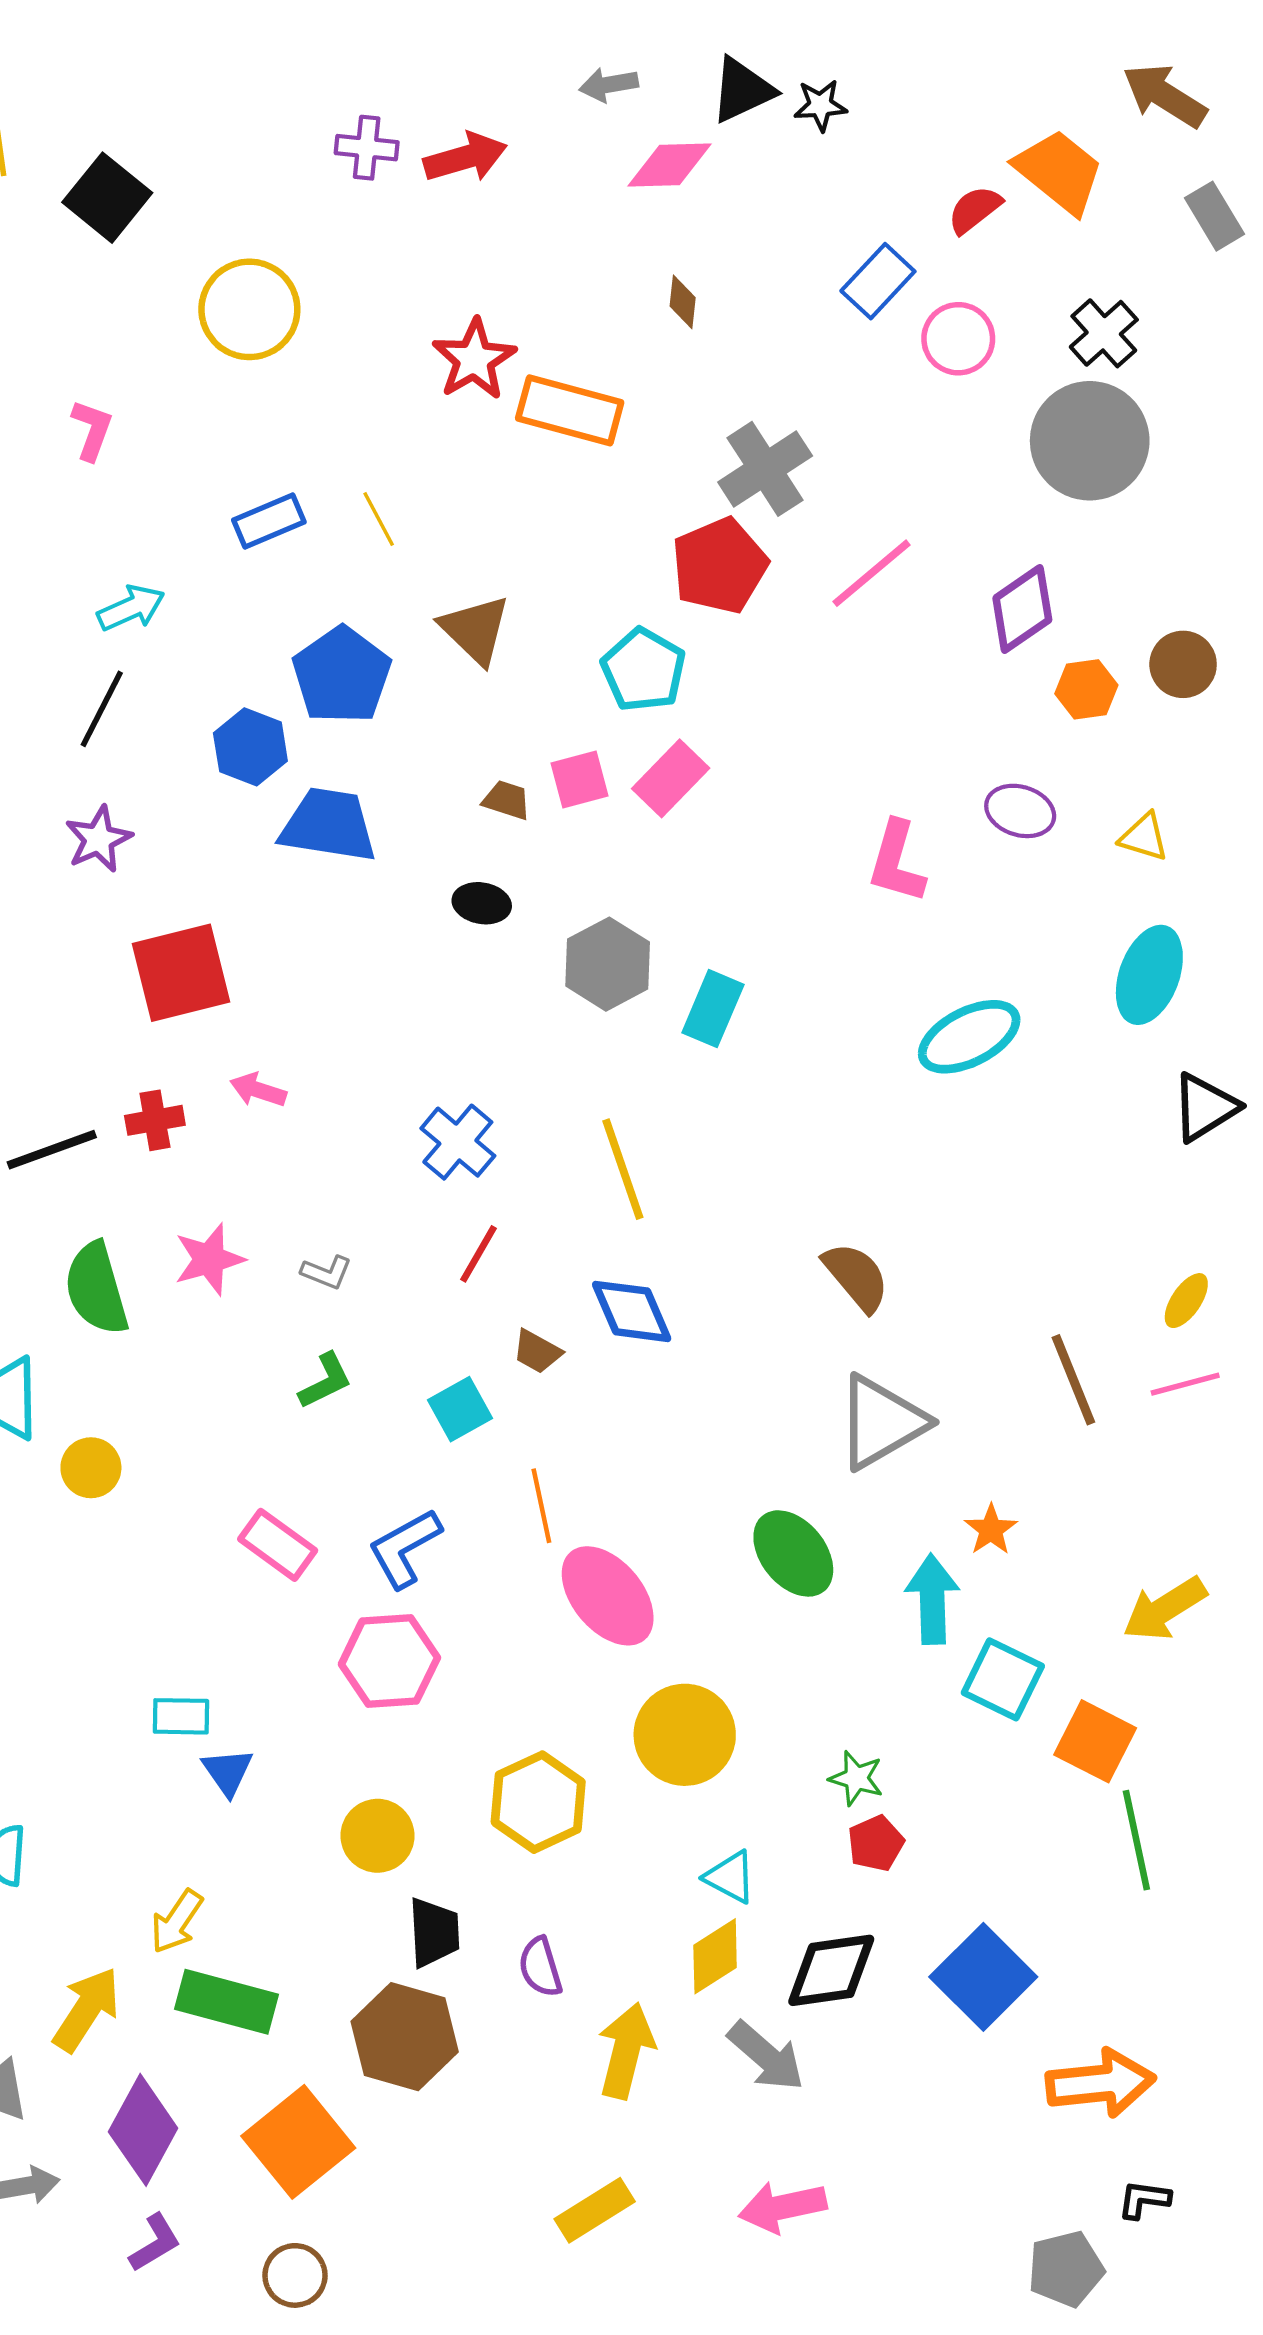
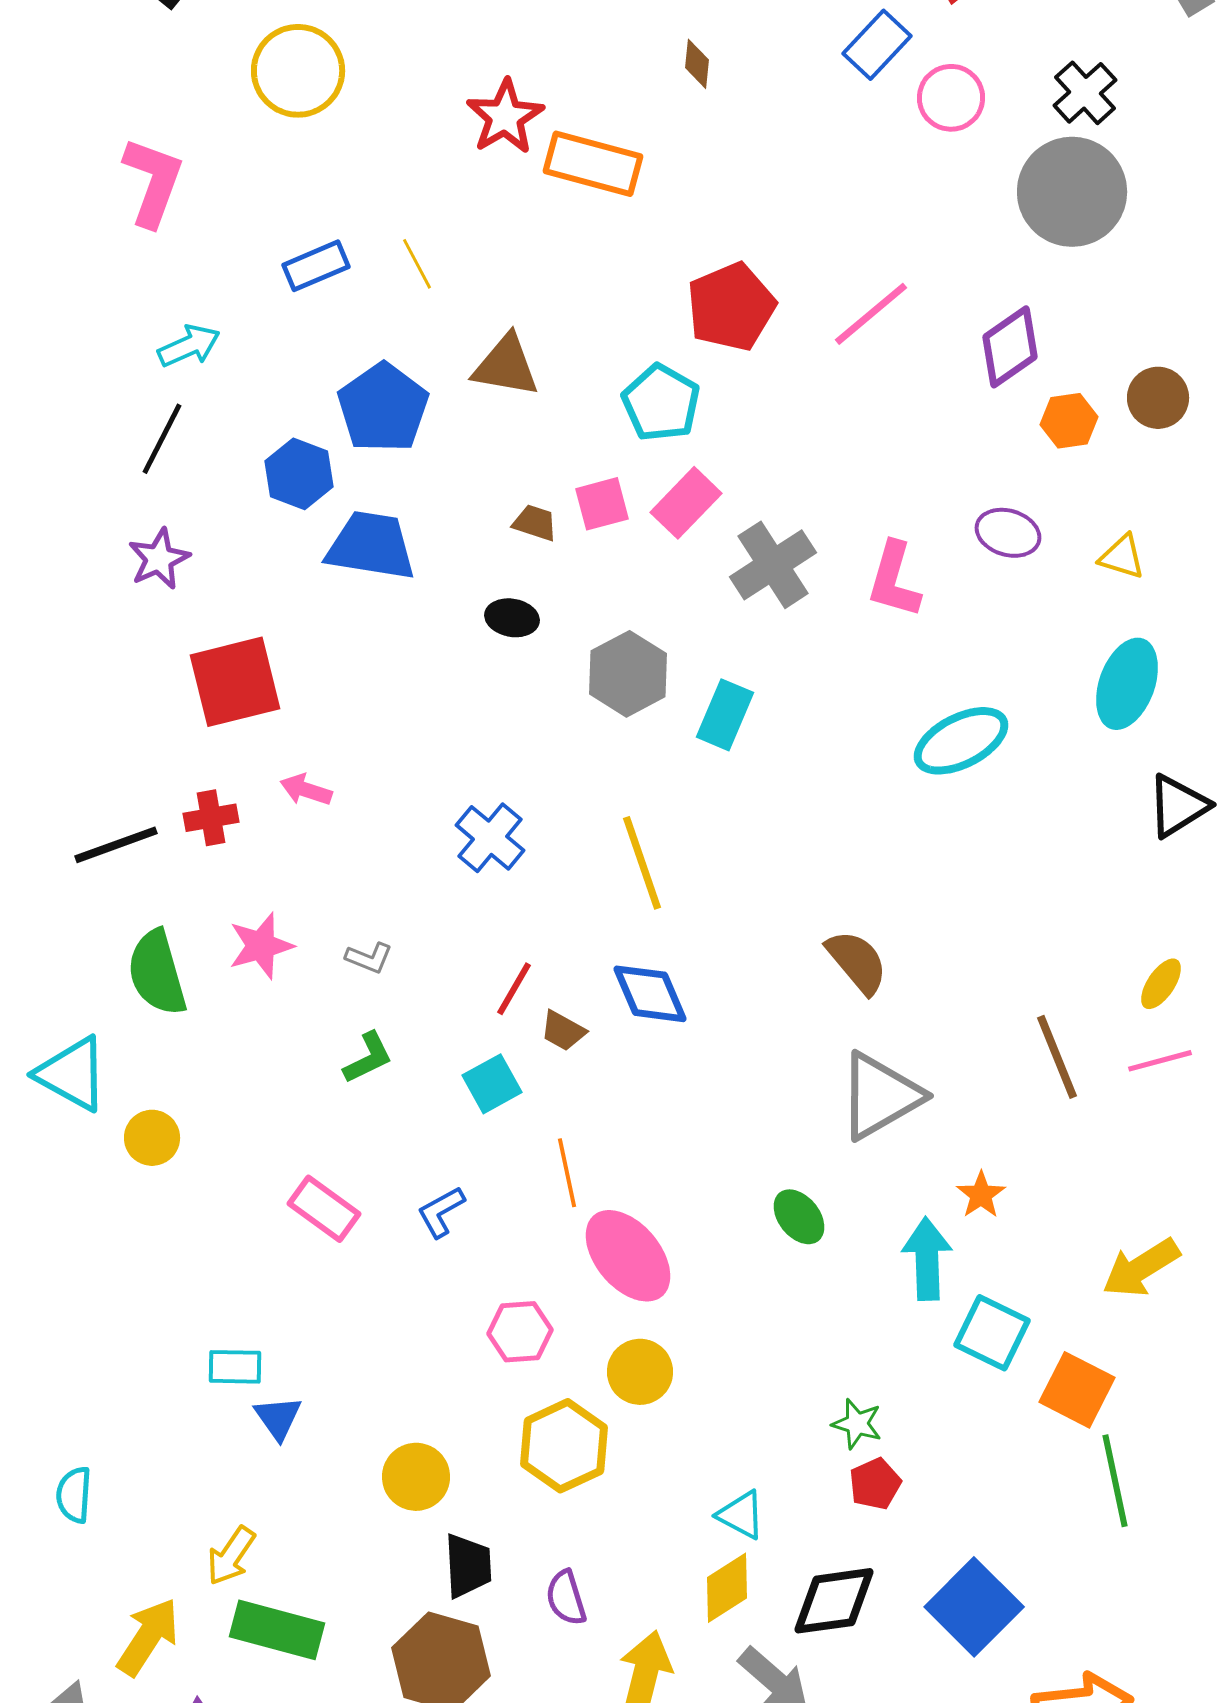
pink L-shape: (92, 430) -> (153, 182), size x1.6
gray cross: (765, 469) -> (773, 565), moved
brown triangle: (475, 630) -> (506, 366), turned -34
red line: (478, 1254) -> (514, 989), moved
blue L-shape: (405, 1548) -> (441, 1212), size x0.7
green ellipse: (793, 1553) -> (799, 1217), size x0.7
pink hexagon: (389, 1661) -> (520, 1332), moved, size x0.7
yellow circle: (685, 1735) -> (640, 1372), moved, size x0.7

